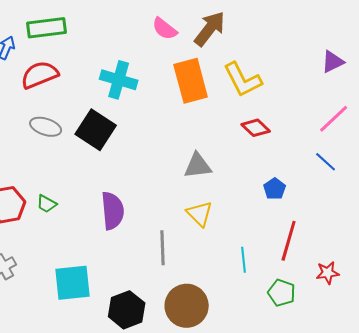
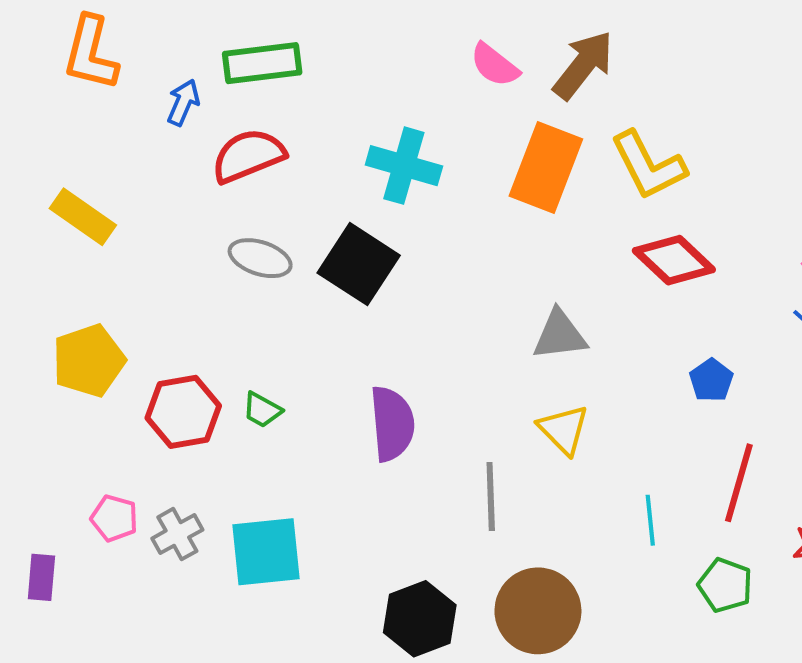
orange rectangle: (191, 81) -> (546, 167), turned 36
red diamond: (256, 128) -> (674, 260), size x1.4
cyan square: (73, 283) -> (266, 552), moved

